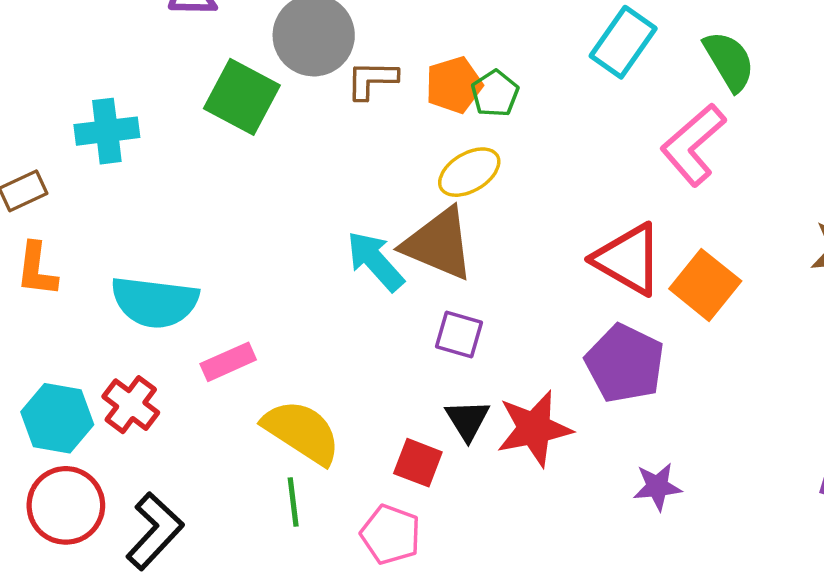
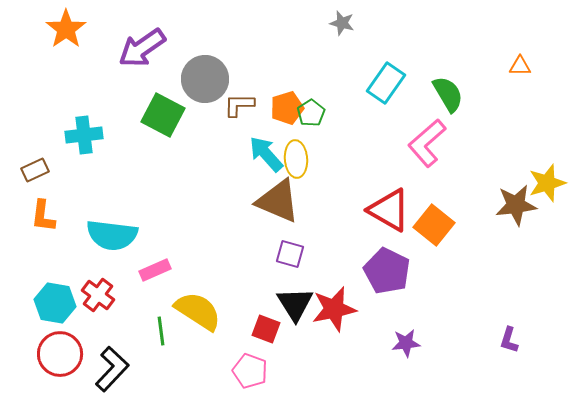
yellow ellipse: (469, 172) -> (296, 159), turned -63
cyan arrow: (375, 261) -> (266, 154), moved
black triangle: (468, 420) -> (295, 304), size x1.4
green line: (293, 502) -> (161, 331), moved

